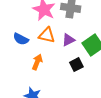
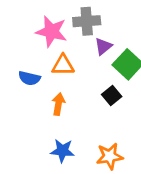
purple triangle: (68, 40) -> (103, 46), moved

